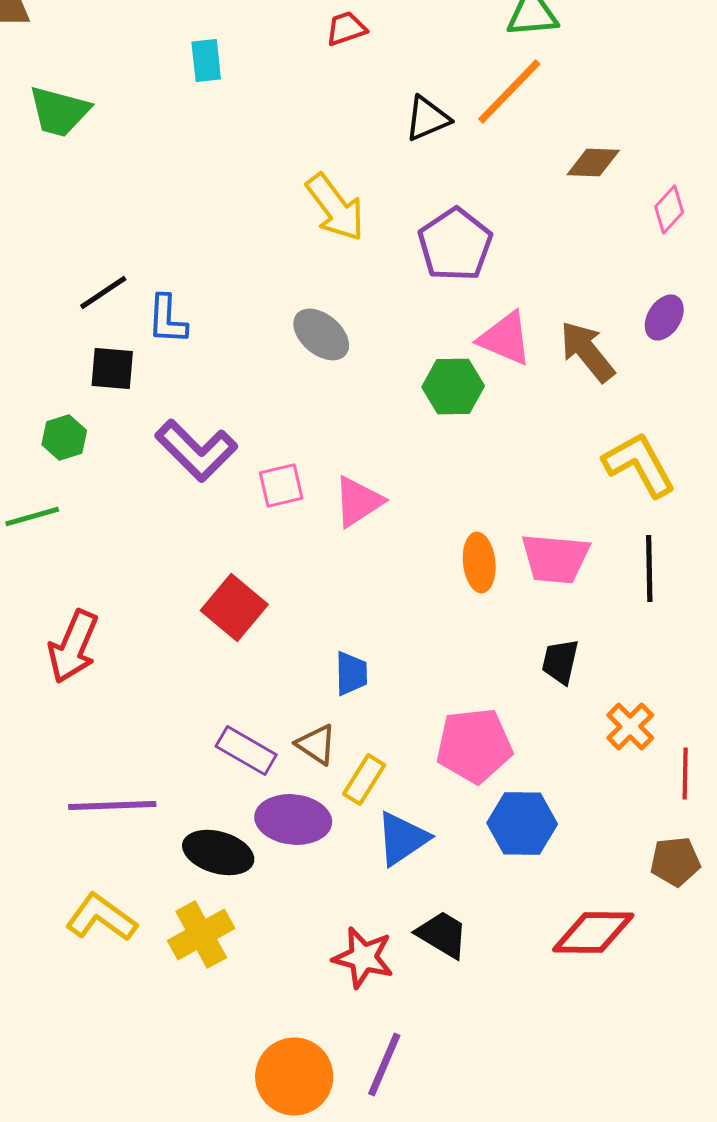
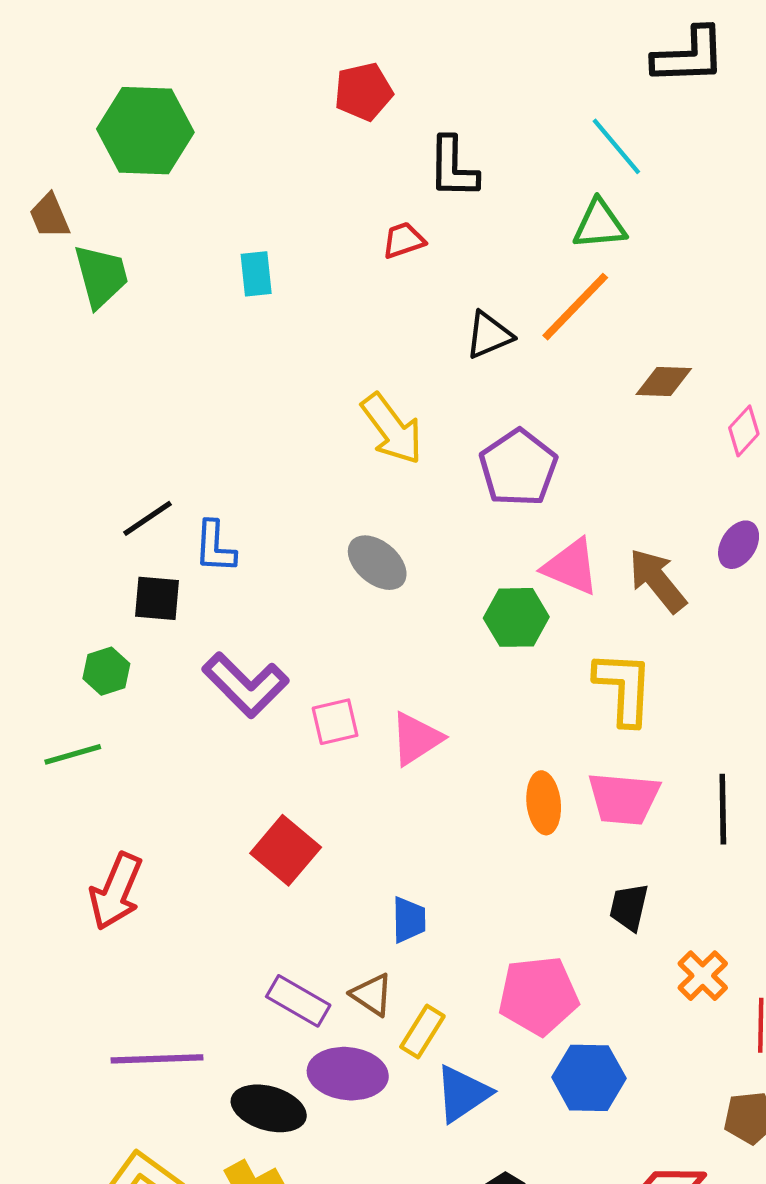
green trapezoid: (59, 112) -> (101, 276), moved, turned -120
yellow L-shape: (639, 464) -> (624, 688), moved, turned 32

